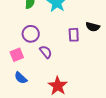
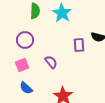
purple circle: (31, 34) -> (25, 40), moved

